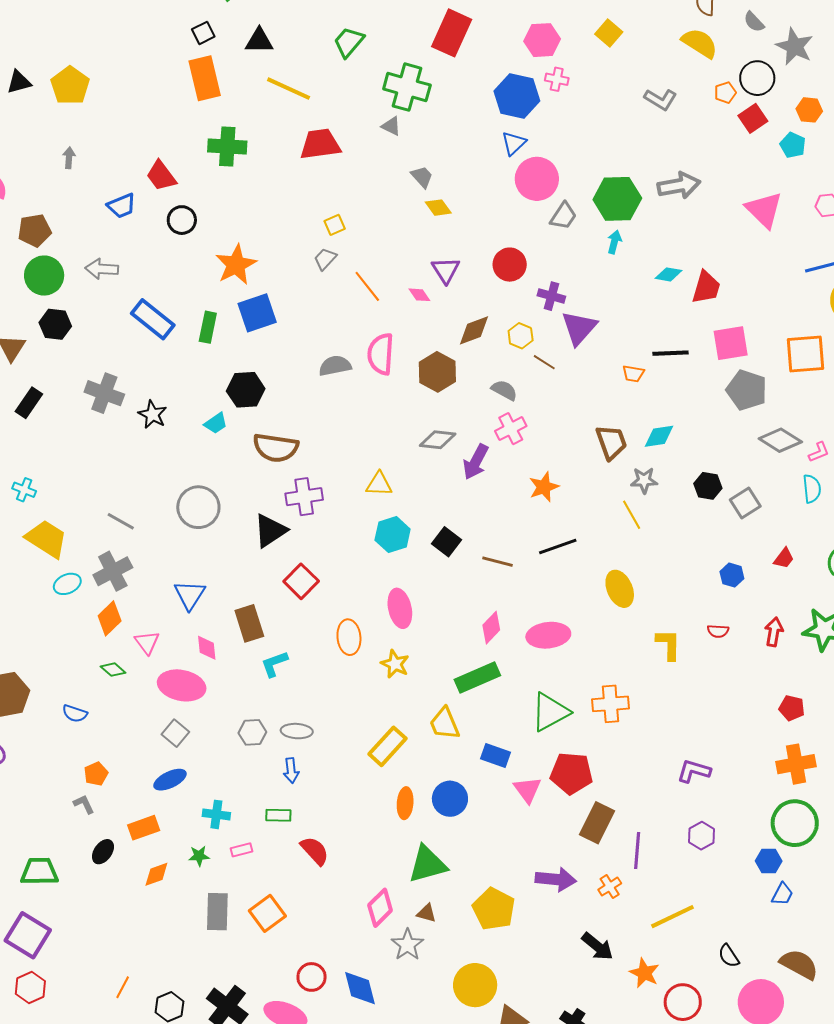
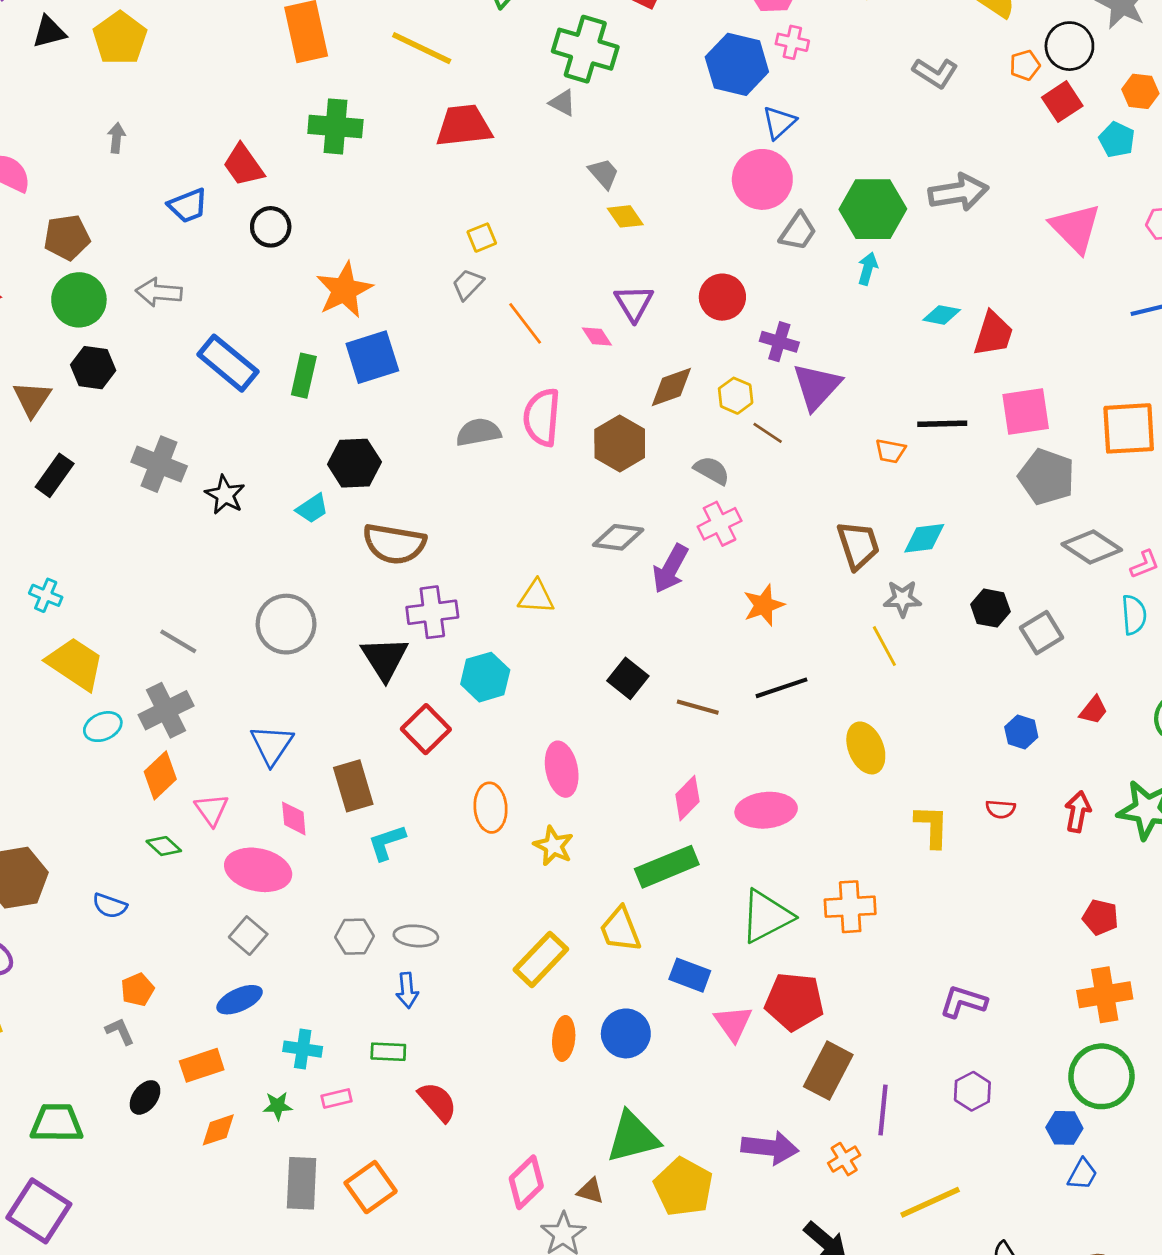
blue triangle: (514, 143) -> (779, 122), moved
black triangle: (270, 531) -> (385, 658), turned -30
cyan hexagon: (393, 535) -> (485, 677), moved
green triangle: (428, 864) -> (633, 1137), moved

